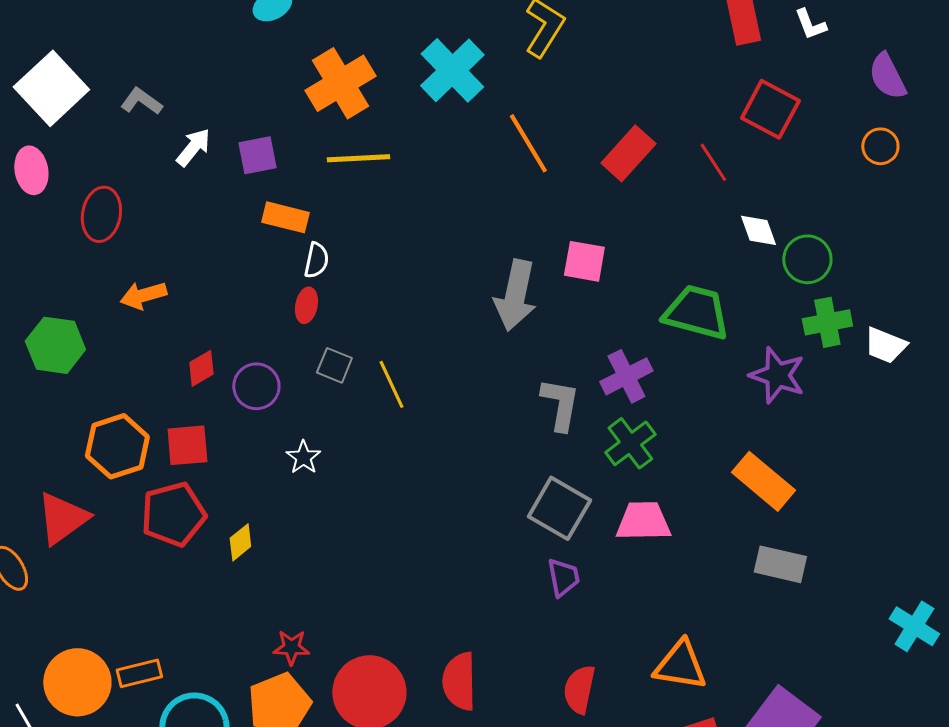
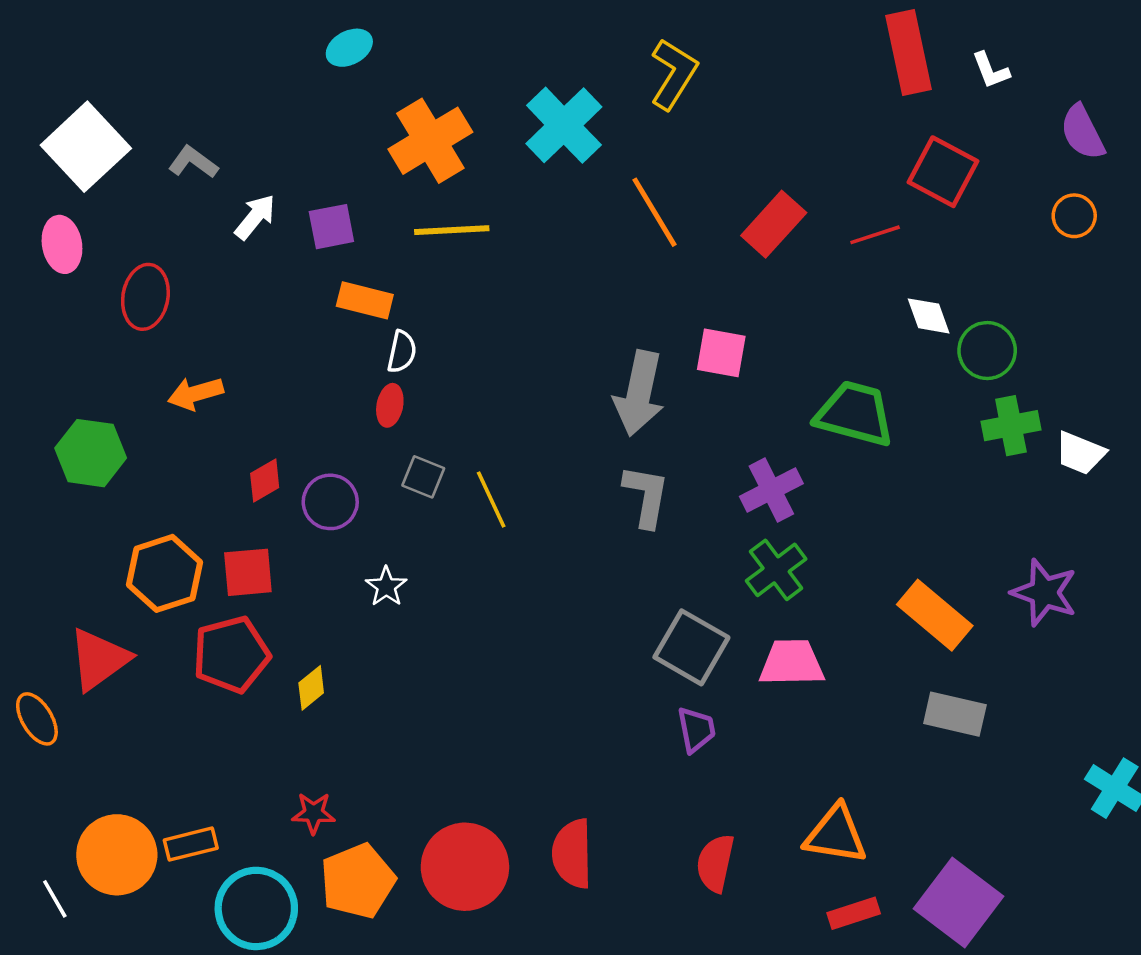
red line: (713, 162) -> (875, 235), turned -75
purple star: (777, 375) -> (1044, 593), moved
gray L-shape: (560, 404) -> (646, 496), moved
red star: (291, 647) -> (314, 813), moved

